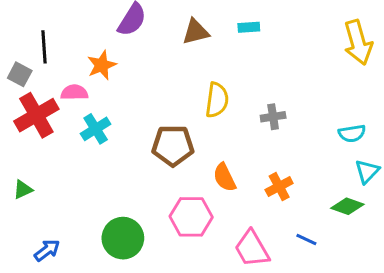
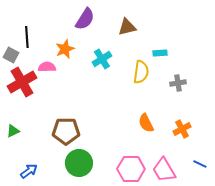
cyan rectangle: (249, 27) -> (160, 53), moved
cyan cross: (96, 129) -> (102, 59), moved
brown pentagon: (173, 146) -> (66, 131), moved
pink hexagon: (191, 217) -> (131, 169), moved

